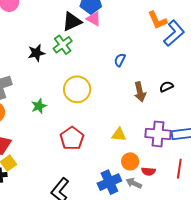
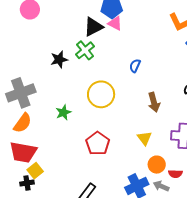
blue semicircle: (120, 60) -> (135, 66), moved
brown arrow: (140, 92) -> (154, 102), moved
yellow triangle: (119, 135) -> (144, 138), turned 49

